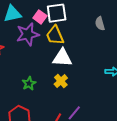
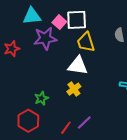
yellow trapezoid: (55, 35) -> (86, 42), moved
green star: (29, 83) -> (41, 98), moved

